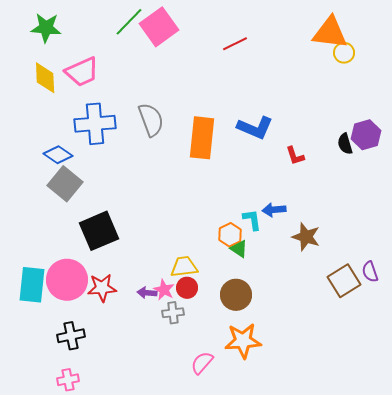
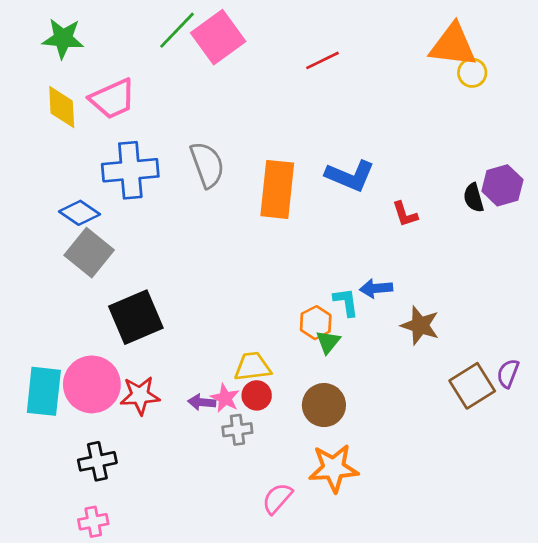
green triangle: (239, 249) -> (328, 342), turned 36
purple semicircle: (370, 272) -> (508, 373), turned 40

